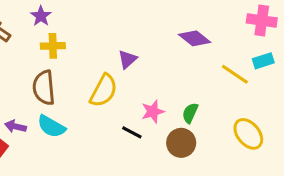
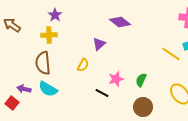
purple star: (41, 16) -> (55, 15), moved
purple diamond: (195, 38) -> (120, 22), moved
yellow semicircle: (104, 91) -> (83, 65), size x0.6
brown circle: (181, 143) -> (143, 107), moved

